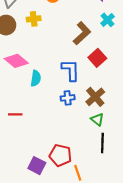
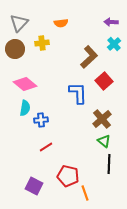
cyan semicircle: (36, 78) -> (25, 108), moved
blue cross: (68, 98) -> (41, 120), moved
red line: (15, 114) -> (46, 147), moved, turned -32
purple square: (37, 166) -> (34, 186), moved

